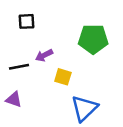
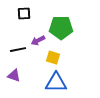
green pentagon: (93, 39) -> (61, 28), moved
blue triangle: (84, 108) -> (56, 83), moved, turned 45

